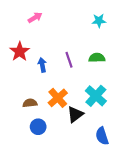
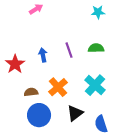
red star: (20, 52) -> (15, 64), moved
black triangle: (75, 114) -> (75, 113), moved
blue circle: (38, 127) -> (39, 115), size x1.5

